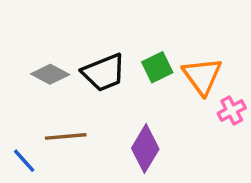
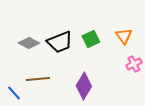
orange triangle: (202, 76) -> (124, 36), moved, size x0.7

